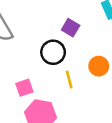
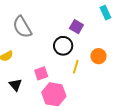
yellow line: (69, 79) -> (76, 67), turned 32

